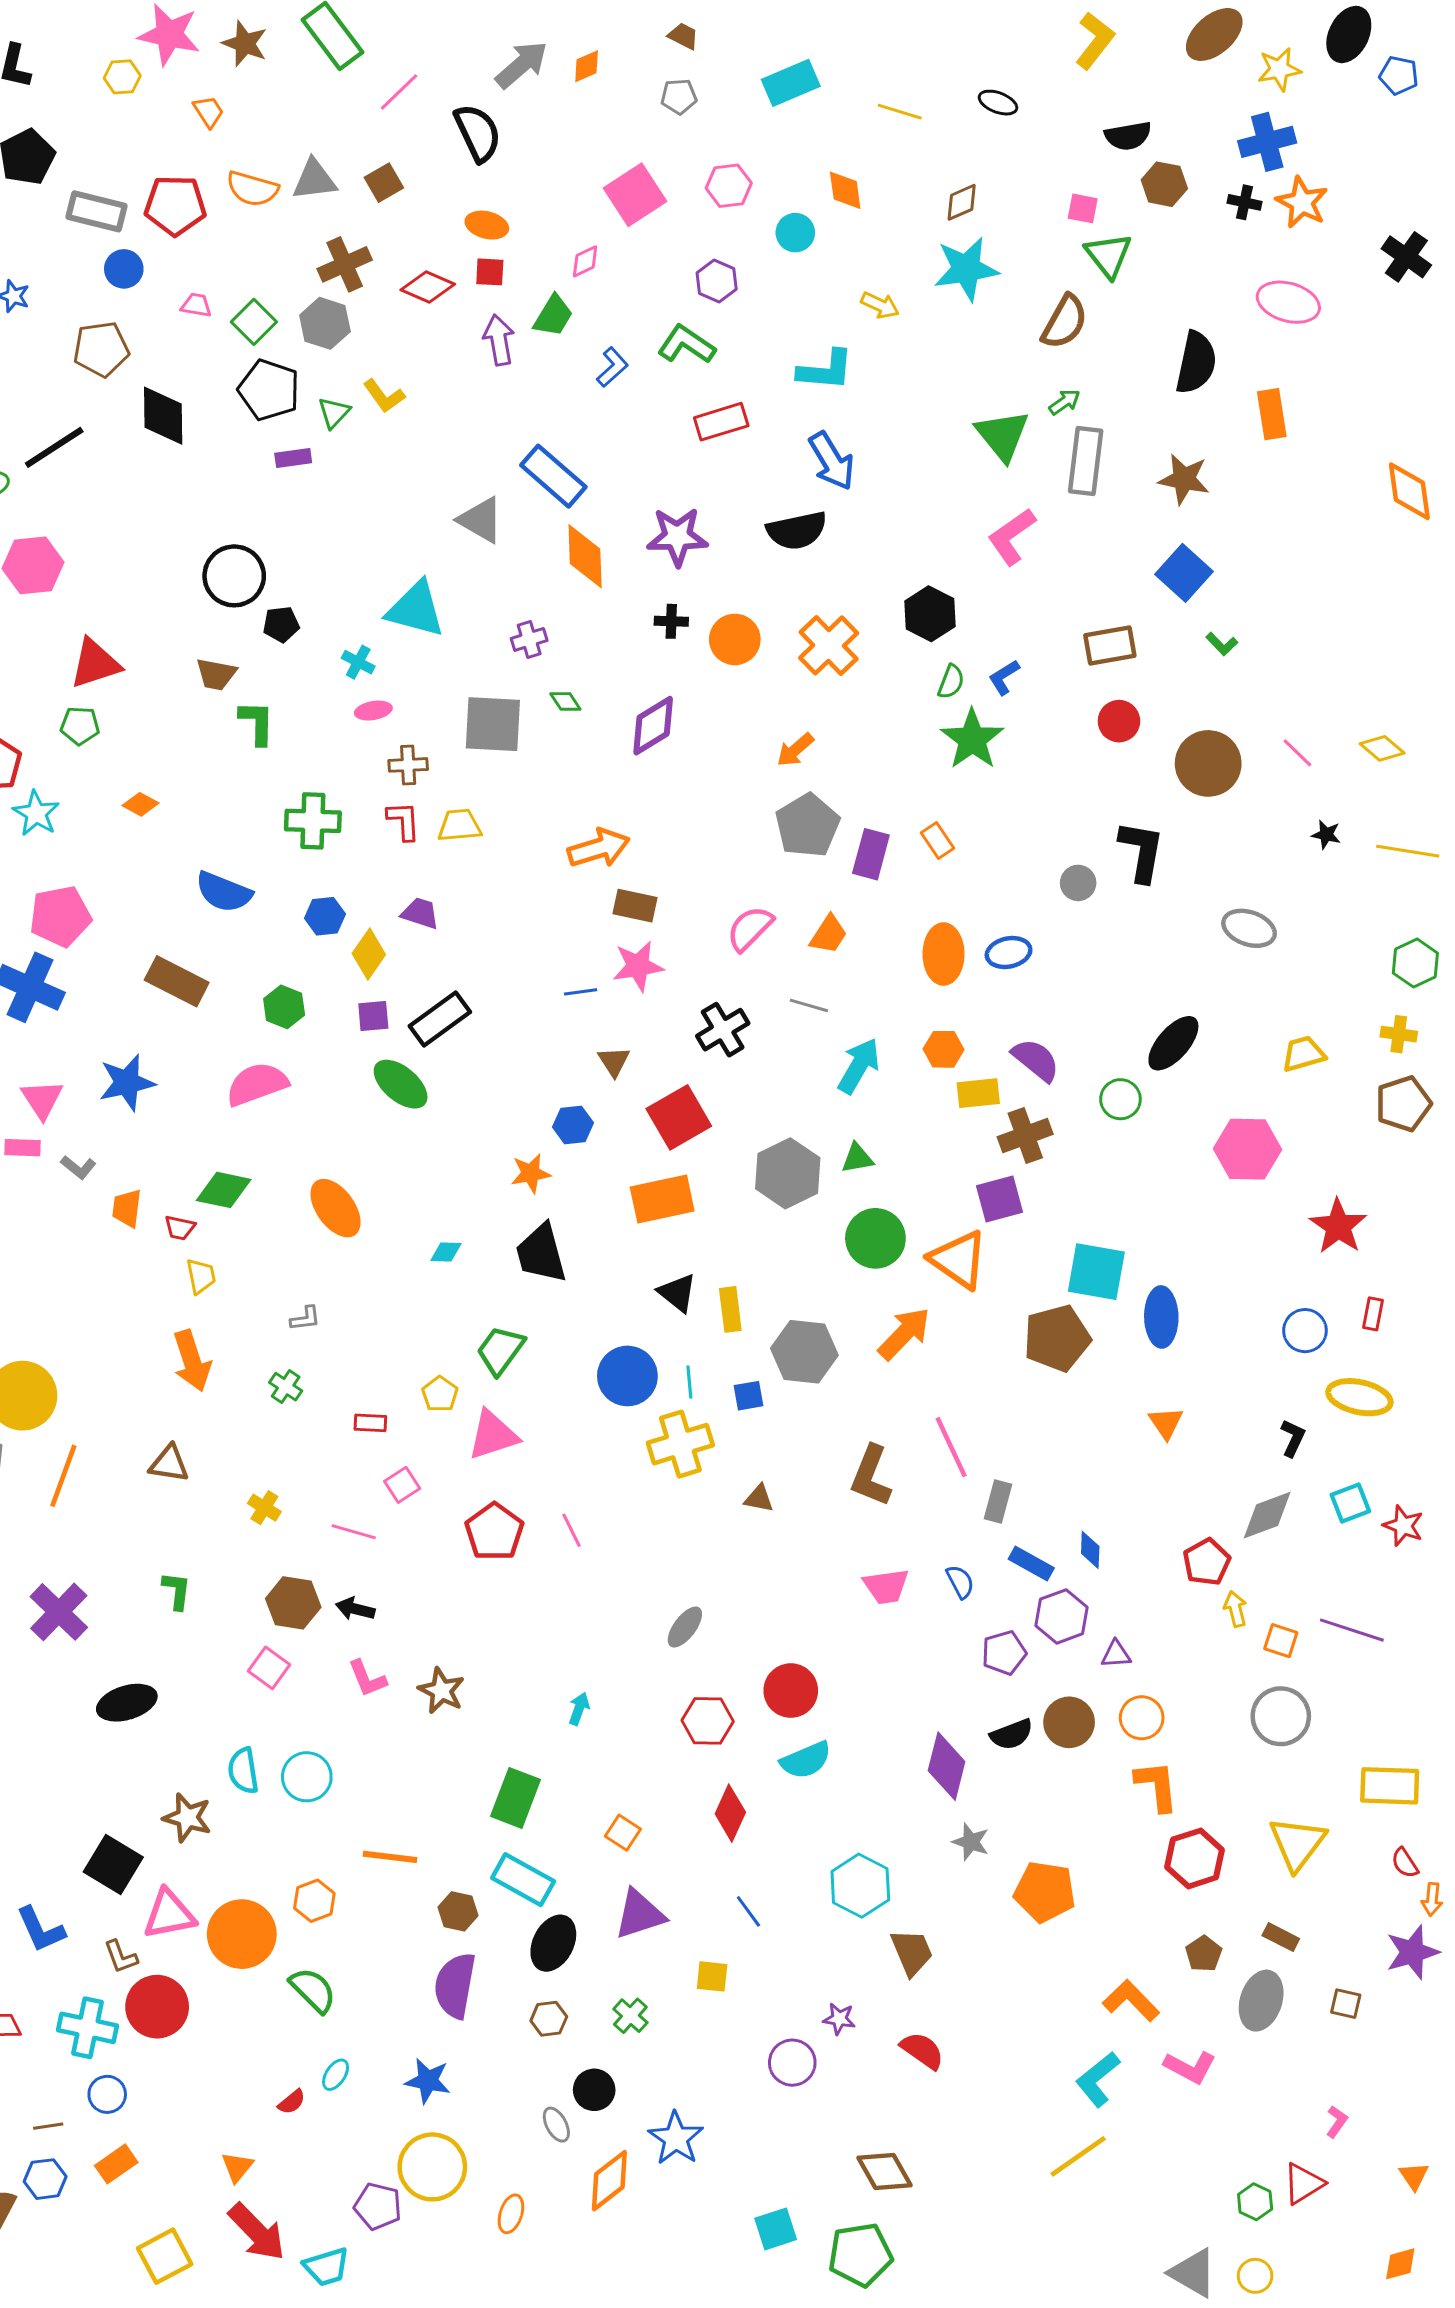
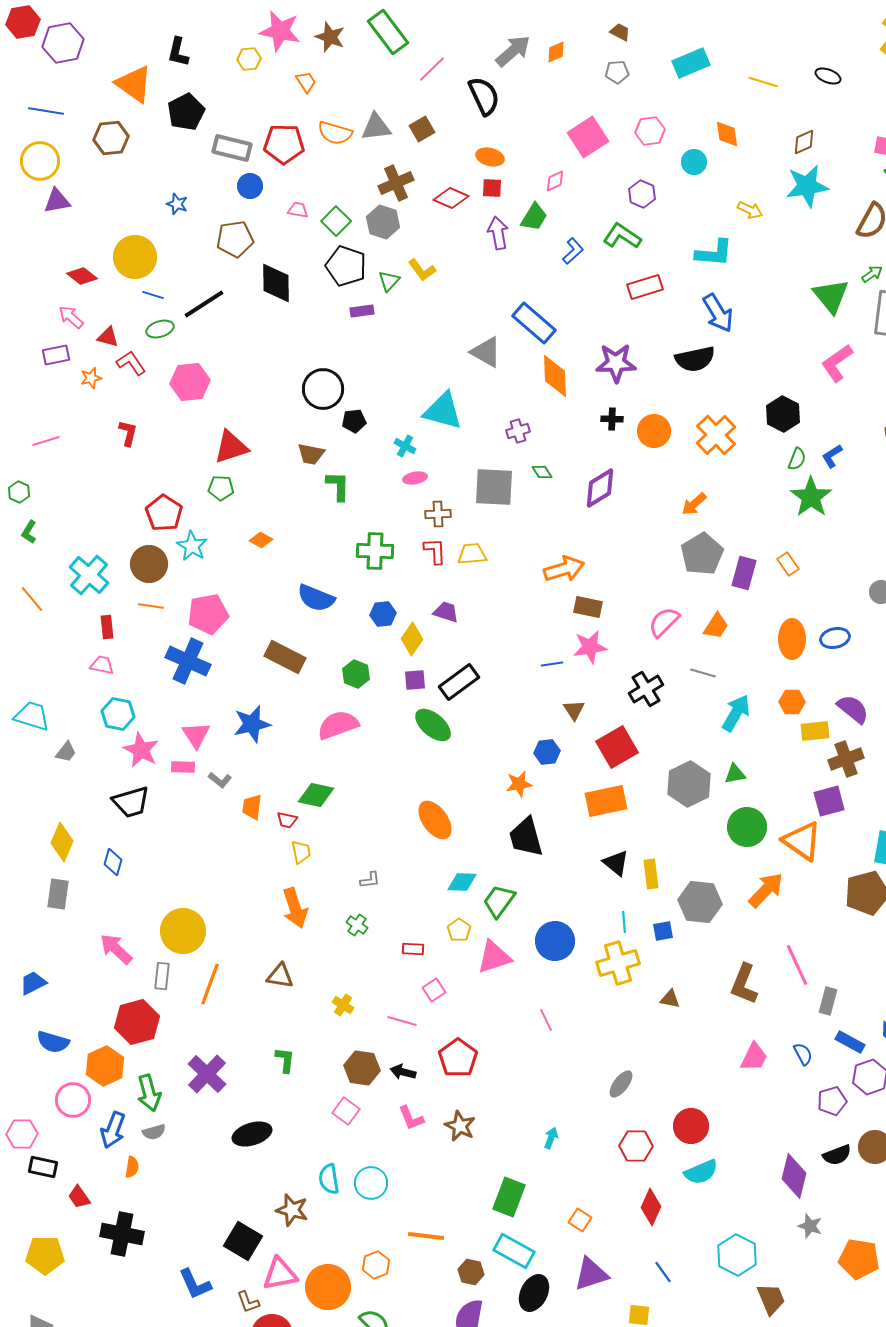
orange ellipse: (336, 1208) -> (435, 820), moved
cyan diamond: (446, 1252) -> (462, 882), moved, size x1.4
blue circle: (627, 1376) -> (555, 941), moved
red pentagon: (494, 1532) -> (458, 1058), moved
pink trapezoid: (886, 1586) -> (754, 1057), turned -56

